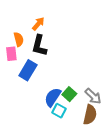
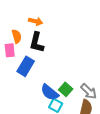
orange arrow: (38, 24) -> (36, 21), turned 64
blue semicircle: (53, 97) -> (50, 92), turned -84

